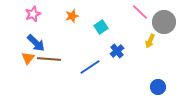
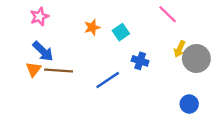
orange star: (72, 16) -> (92, 27), moved
gray circle: (164, 22) -> (196, 58), moved
blue cross: (117, 51) -> (140, 61), turned -32

